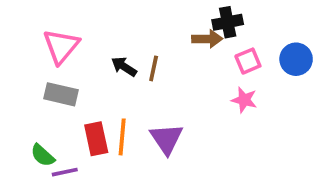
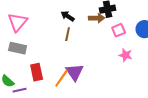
black arrow: (124, 67) -> (68, 16), moved
pink star: (244, 100) -> (126, 55), moved
orange line: (122, 137) -> (62, 78), moved, turned 30

